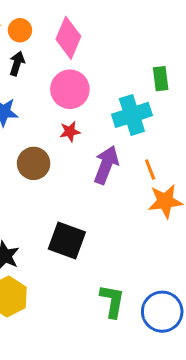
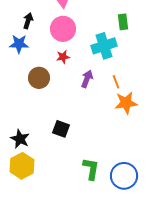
black arrow: (17, 64) -> (28, 21), moved
purple arrow: (106, 165) -> (87, 79), size x0.7
black square: (67, 241) -> (61, 129), size x0.7

